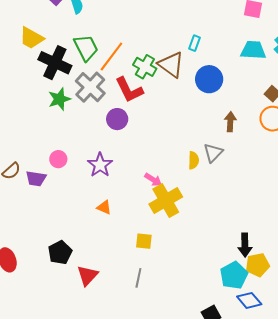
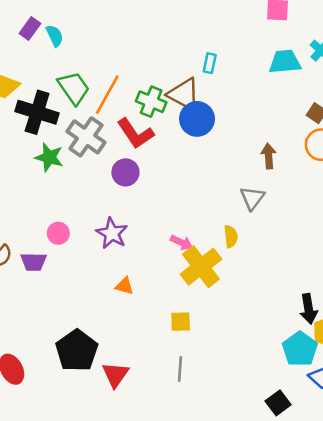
blue circle: (209, 79) -> (197, 119), moved
green star: (59, 99) -> (49, 157), turned -30
yellow semicircle: (194, 160) -> (231, 236), moved
black pentagon: (60, 252) -> (77, 351), size x1.4

